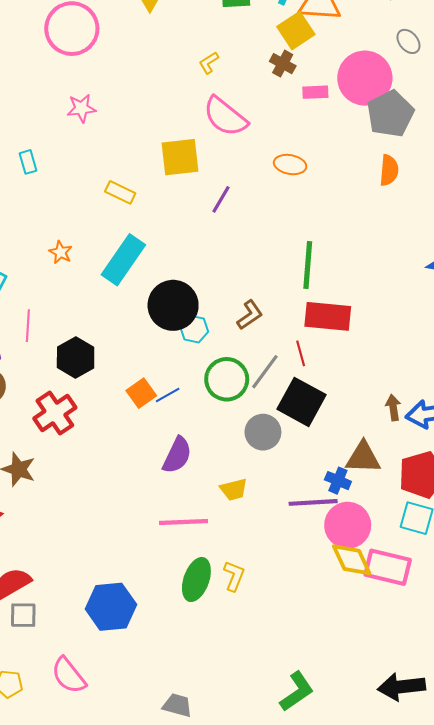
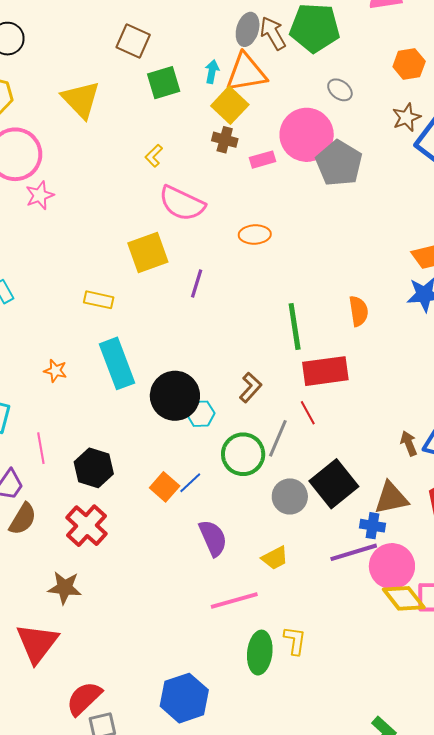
pink star: (81, 108) -> (40, 195), moved
orange semicircle: (389, 170) -> (359, 311), moved
cyan rectangle: (123, 260) -> (117, 363), turned -42
black square: (301, 402) -> (334, 484), moved, turned 36
purple semicircle: (177, 455) -> (213, 538), turned -36

